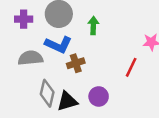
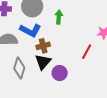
black triangle: (67, 101) -> (43, 62), moved, turned -36

